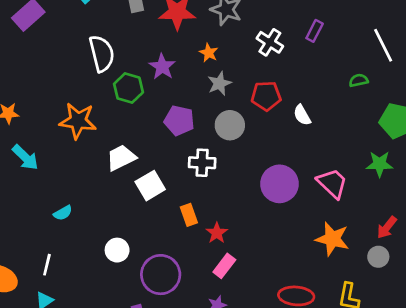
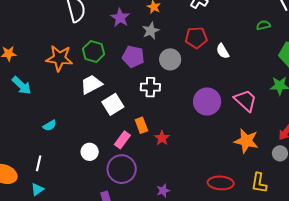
gray star: (219, 83) -> (151, 31), moved
green hexagon: (129, 88) -> (94, 51), moved
pink rectangle: (224, 266) -> (122, 140), moved

